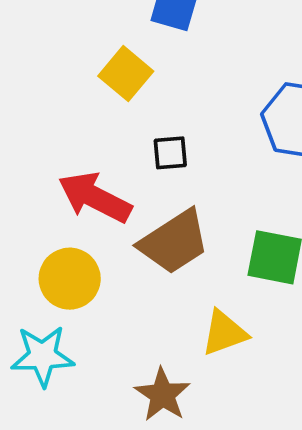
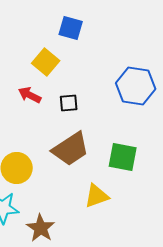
red arrow: (95, 197) -> (30, 95), moved, size x0.6
brown star: (162, 395) -> (41, 228), moved

